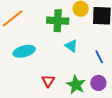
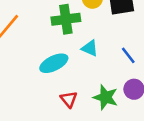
cyan ellipse: (24, 51) -> (54, 63), moved

